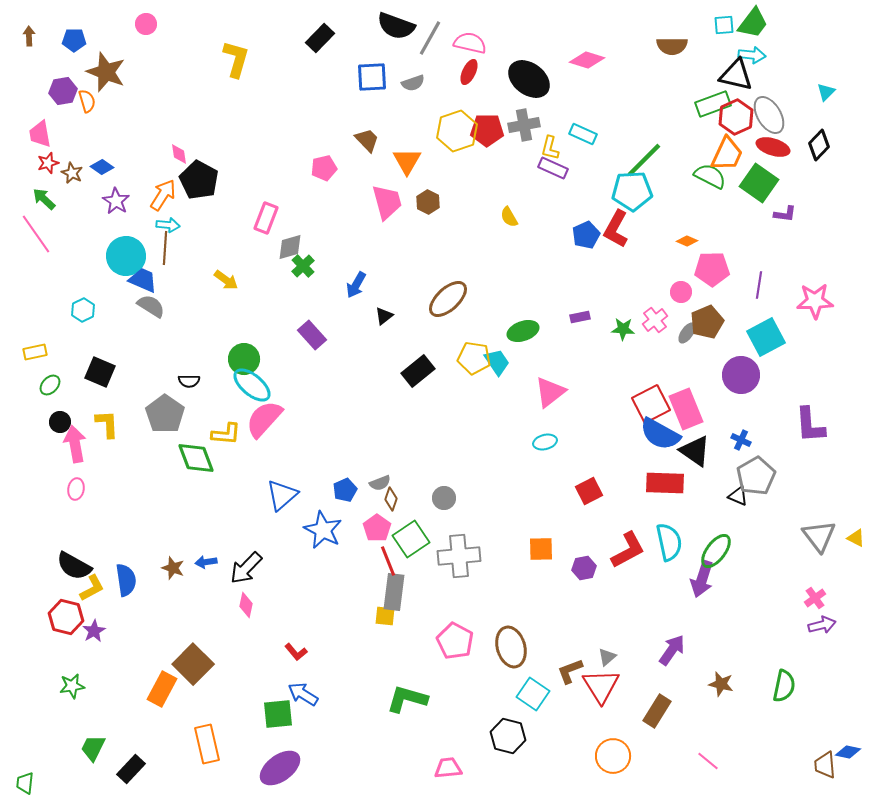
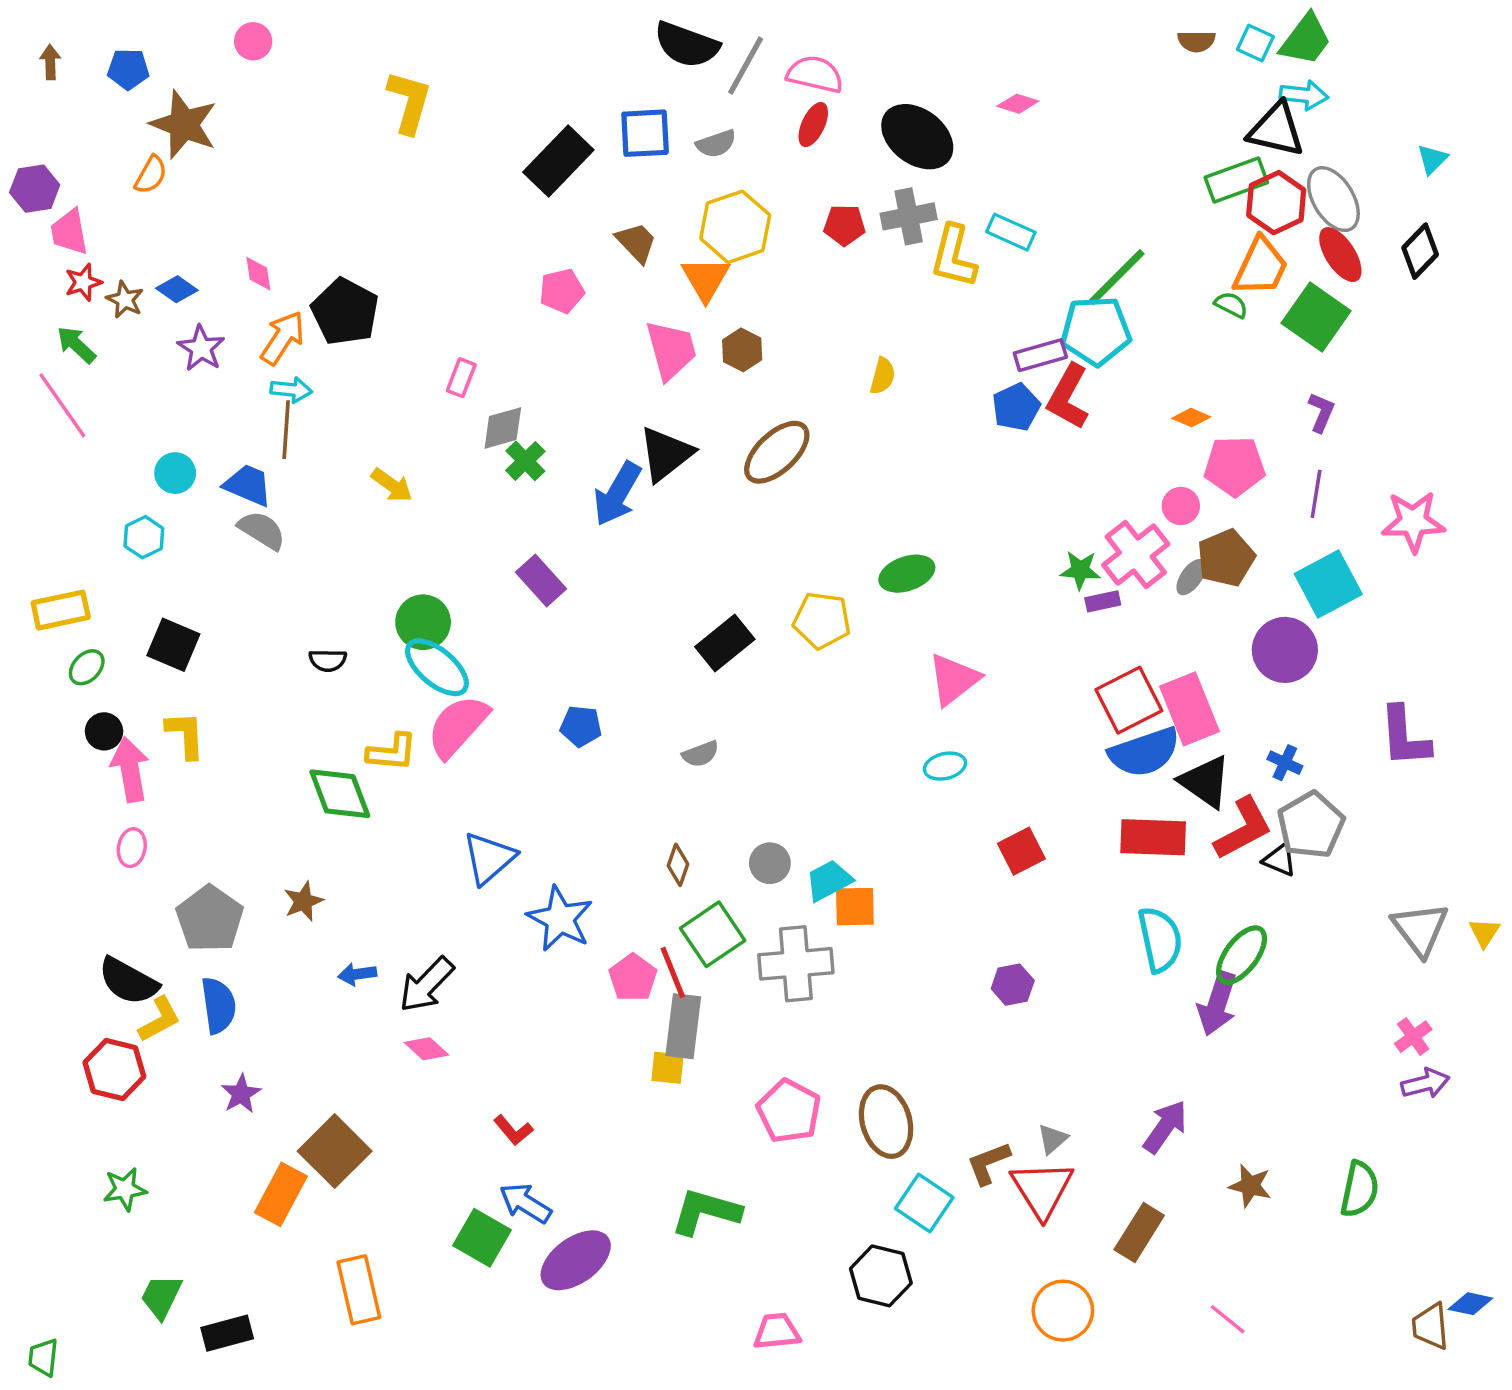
cyan square: (724, 25) -> (1255, 43), turned 30
black rectangle: (320, 38) -> (558, 161), moved, size x1.4
brown semicircle: (672, 46) -> (1196, 41), moved, size x0.7
pink diamond: (587, 60) -> (1018, 104), size x0.7
purple hexagon: (63, 91) -> (35, 189), moved
orange semicircle: (87, 101) -> (151, 175), turned 45
red pentagon: (487, 130) -> (844, 225), size x0.7
yellow hexagon: (457, 131) -> (735, 227), moved
red ellipse: (773, 147) -> (1340, 255), turned 40
yellow L-shape: (550, 148) -> (954, 256), size x1.5
pink diamond: (179, 154) -> (258, 274), moved
purple rectangle: (553, 168) -> (1040, 355), moved, turned -40
green semicircle: (710, 176) -> (1231, 305), size x0.6
purple L-shape: (785, 214) -> (1321, 412), moved, turned -75
yellow semicircle: (509, 217) -> (883, 376), turned -135
pink rectangle: (266, 218) -> (461, 378), size x0.7
cyan circle: (126, 256) -> (175, 473), moved, size x0.6
blue arrow: (356, 285) -> (617, 494), size x1.4
brown ellipse: (448, 299) -> (777, 452), moved
black triangle: (384, 316) -> (666, 454), moved, size x1.8
purple rectangle: (580, 317) -> (1103, 601), moved
pink cross: (655, 320) -> (1136, 555), size x1.5
yellow rectangle: (35, 352) -> (61, 610), size x1.4
cyan trapezoid: (497, 362) -> (829, 881), moved, turned -84
gray pentagon: (165, 414) -> (210, 919), moved
blue semicircle: (660, 434) -> (1144, 752), turned -48
gray semicircle: (380, 483) -> (701, 754), moved
blue pentagon: (345, 490) -> (581, 726), moved, turned 30
pink pentagon: (377, 528) -> (633, 978), moved
yellow triangle: (856, 538) -> (1484, 933), turned 36
orange square: (541, 549) -> (855, 907), moved
red L-shape: (628, 550) -> (1243, 829), moved
brown star: (173, 568) -> (303, 901), moved, turned 30
pink diamond: (246, 605) -> (427, 1049), turned -60
purple star: (94, 631) -> (241, 1094), moved
green square: (278, 714) -> (482, 1238), turned 36
purple ellipse: (280, 768) -> (576, 1260), moved
black rectangle: (131, 769) -> (227, 1333), turned 32

